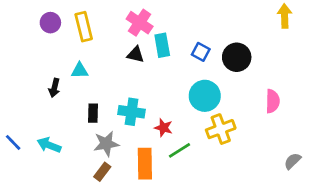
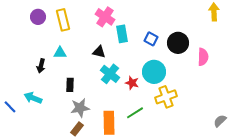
black triangle: (136, 55) -> (99, 52), moved
pink semicircle: (273, 101) -> (203, 57), moved
cyan cross: (132, 112) -> (110, 74), moved, turned 30
red star: (163, 128) -> (132, 83), moved
cyan arrow: (49, 145) -> (33, 98), moved

